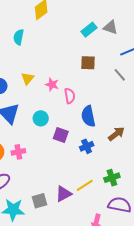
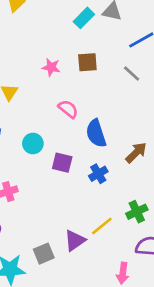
pink star: (52, 85) -> (51, 67), moved
pink semicircle: (70, 96) -> (68, 109), turned -35

